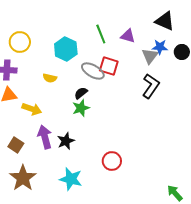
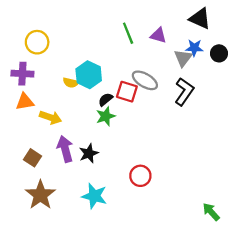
cyan hexagon: (66, 49) -> (89, 75), moved
red square: (109, 66) -> (127, 92), moved
gray ellipse: (93, 71) -> (145, 80), moved

